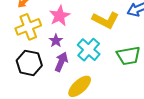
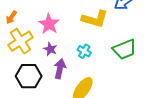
cyan cross: (89, 50) -> (84, 51), size x0.6

